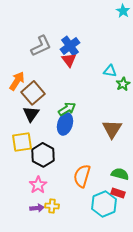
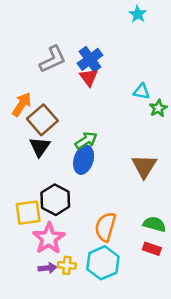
cyan star: (123, 11) -> (138, 14), moved
yellow square: (22, 142) -> (28, 213), moved
pink star: (38, 185) -> (49, 238), size x1.4
cyan hexagon: (104, 204) -> (103, 263), moved

